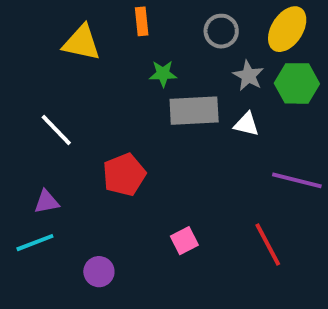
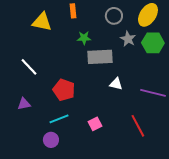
white triangle: (246, 124) -> (116, 84), moved
red pentagon: (124, 175) -> (64, 90), turned -30
cyan line: (35, 243) -> (59, 119), moved

